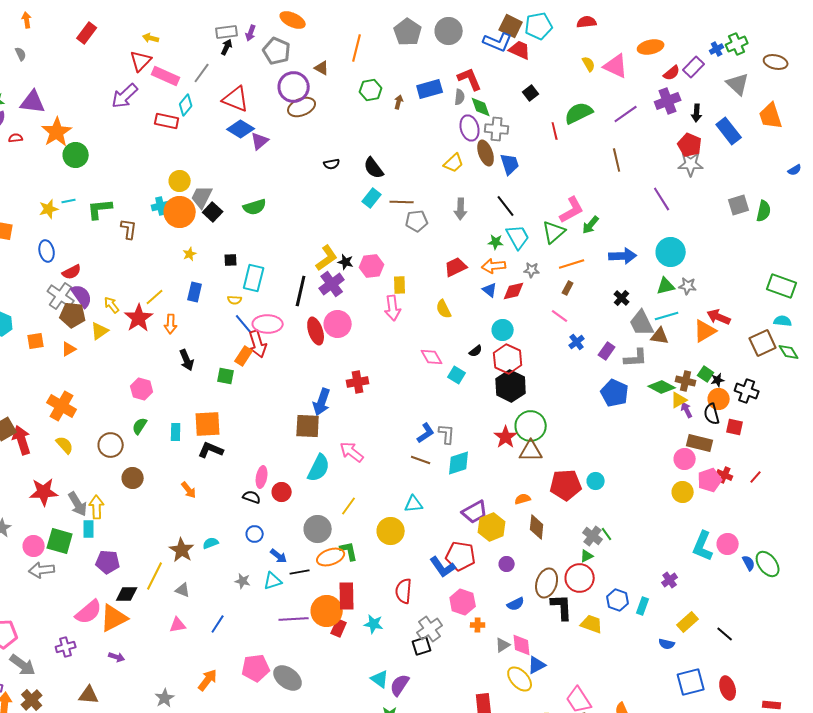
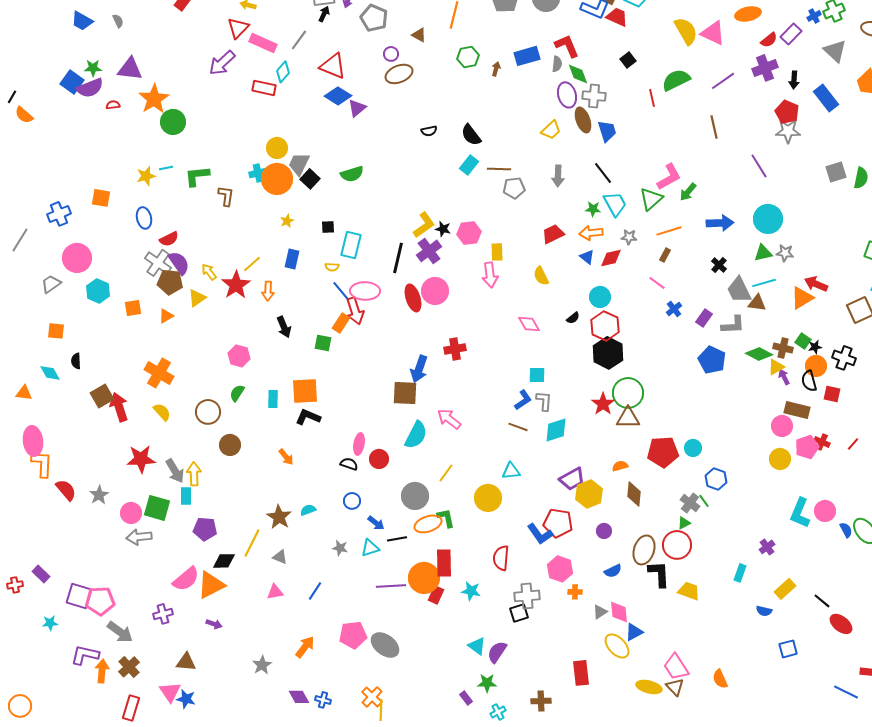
yellow semicircle: (589, 64) -> (686, 31), size x1.8
purple circle: (294, 87) -> (391, 54), size x0.5
cyan square: (457, 375) -> (537, 375), moved, turned -30
blue hexagon: (618, 600) -> (716, 479), moved
gray cross: (430, 629) -> (527, 596), turned 30
blue square: (691, 682) -> (788, 649), size x0.7
red ellipse: (728, 688) -> (841, 624), moved, turned -35

